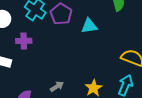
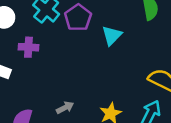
cyan triangle: (89, 26) -> (112, 35), turned -42

